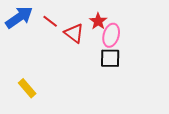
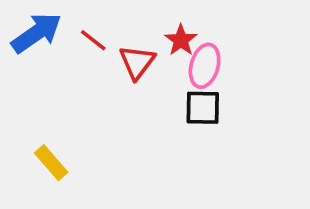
red triangle: (74, 33) -> (137, 62), turned 30

